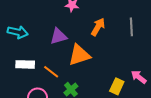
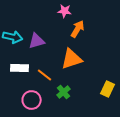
orange arrow: (98, 27) -> (78, 29), moved
purple triangle: (58, 36) -> (37, 41), moved

